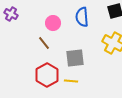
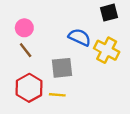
blue semicircle: (82, 17) -> (80, 37), moved, turned 120
pink circle: (53, 23) -> (24, 28), moved

